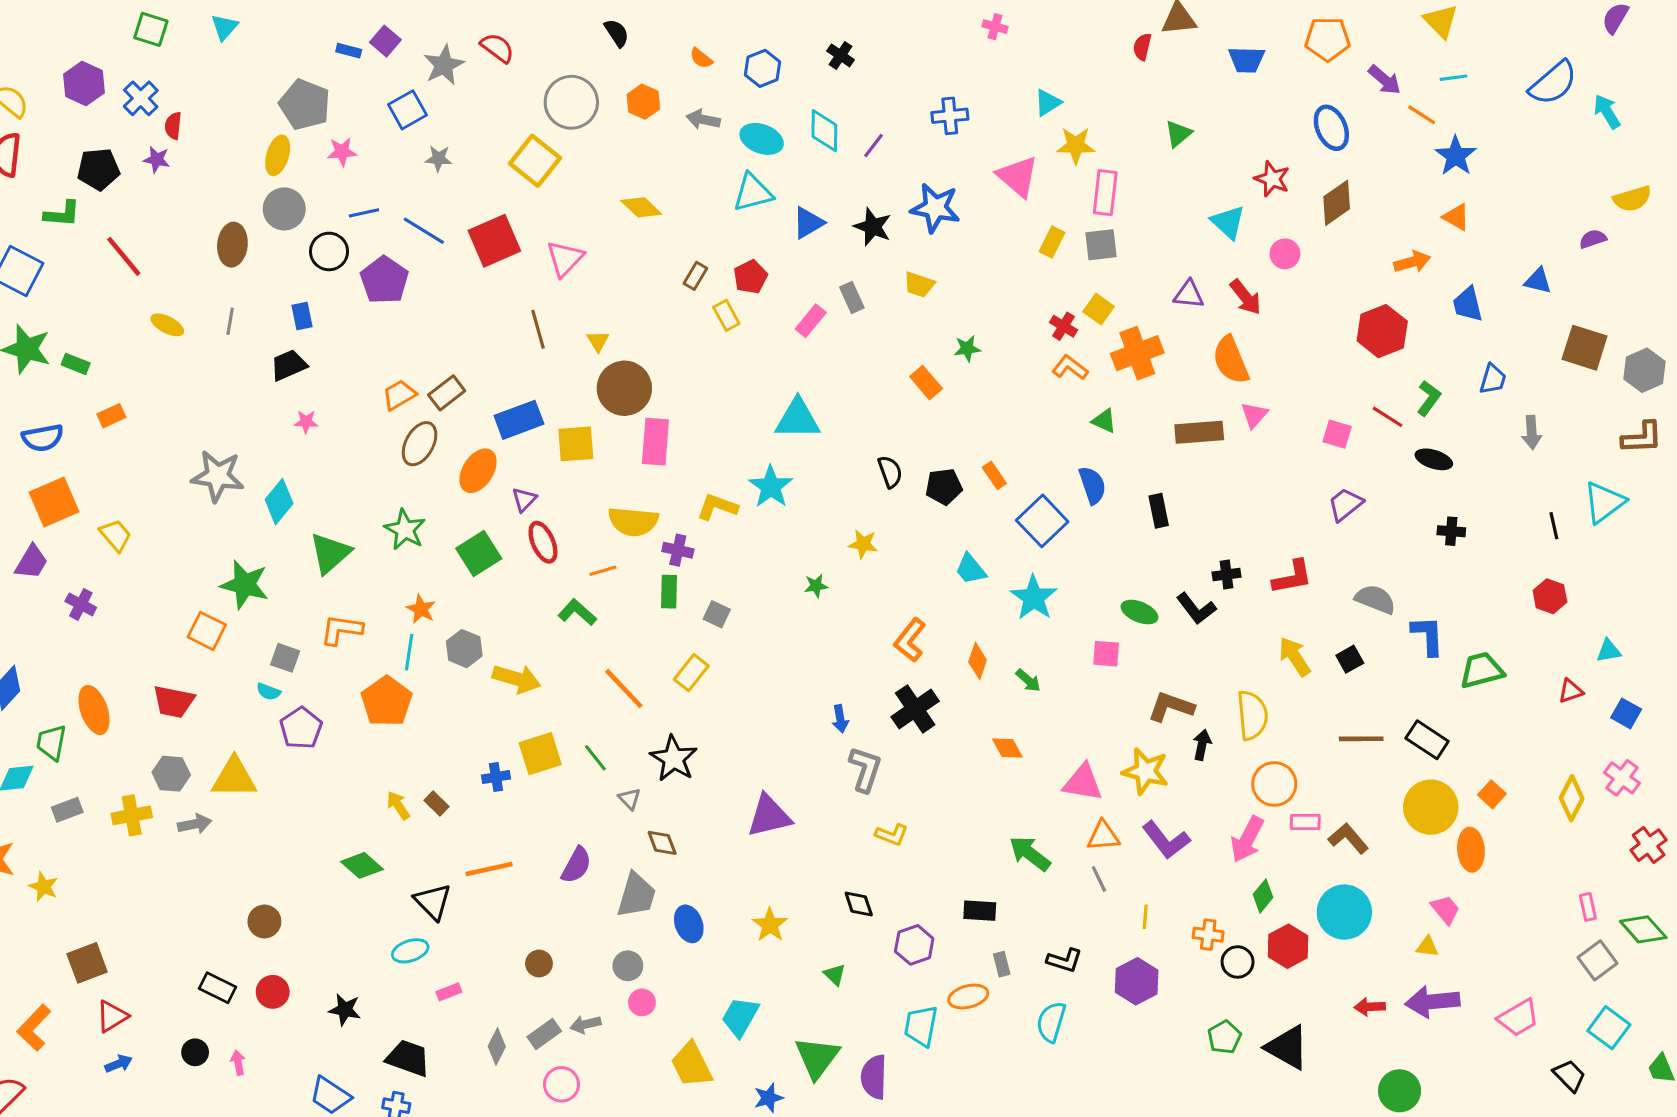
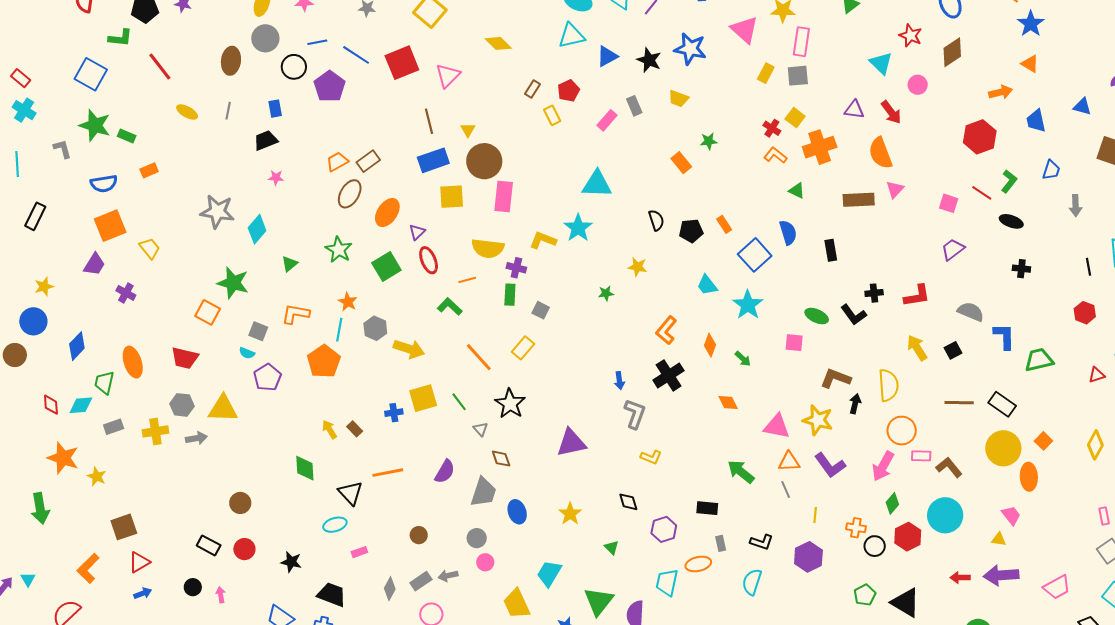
blue rectangle: (519, 420) -> (433, 160), moved
green triangle: (330, 553) -> (289, 264), size x0.6
green diamond: (362, 865) -> (305, 468), turned 44

